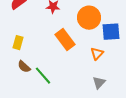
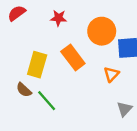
yellow rectangle: (18, 43) -> (37, 65), moved, size x1.5
gray triangle: (99, 83) -> (124, 109), moved

